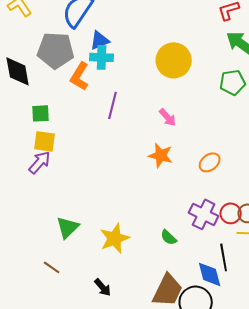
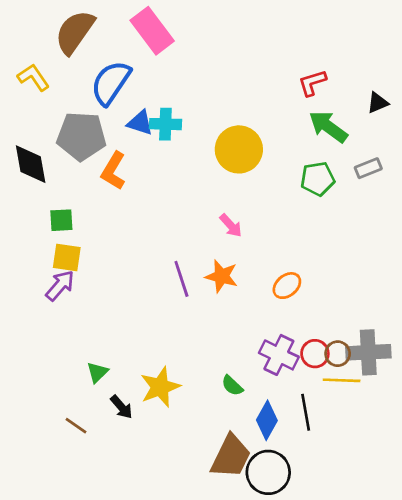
blue triangle: (100, 40) -> (140, 123), turned 40
cyan cross: (102, 57) -> (165, 124), moved
purple line: (113, 105) -> (181, 279), moved, turned -32
green triangle: (68, 227) -> (97, 372), size x0.7
blue diamond: (210, 274) -> (267, 420), moved, turned 44
black arrow: (103, 287) -> (121, 407), moved

